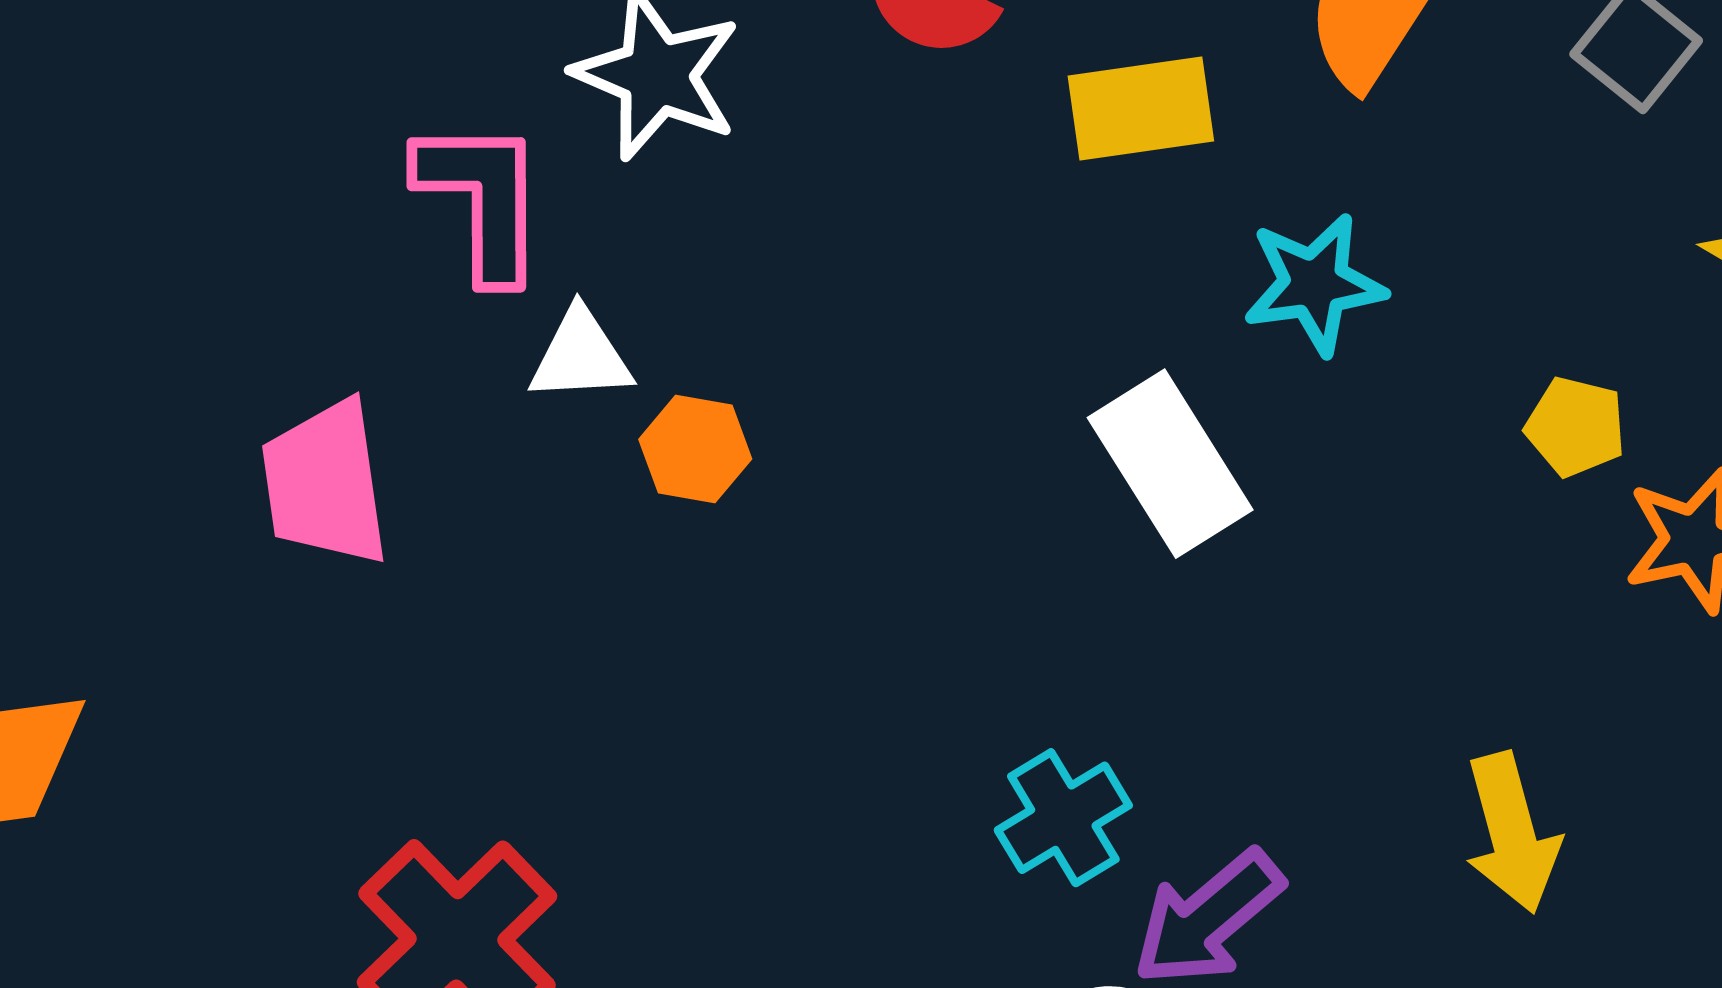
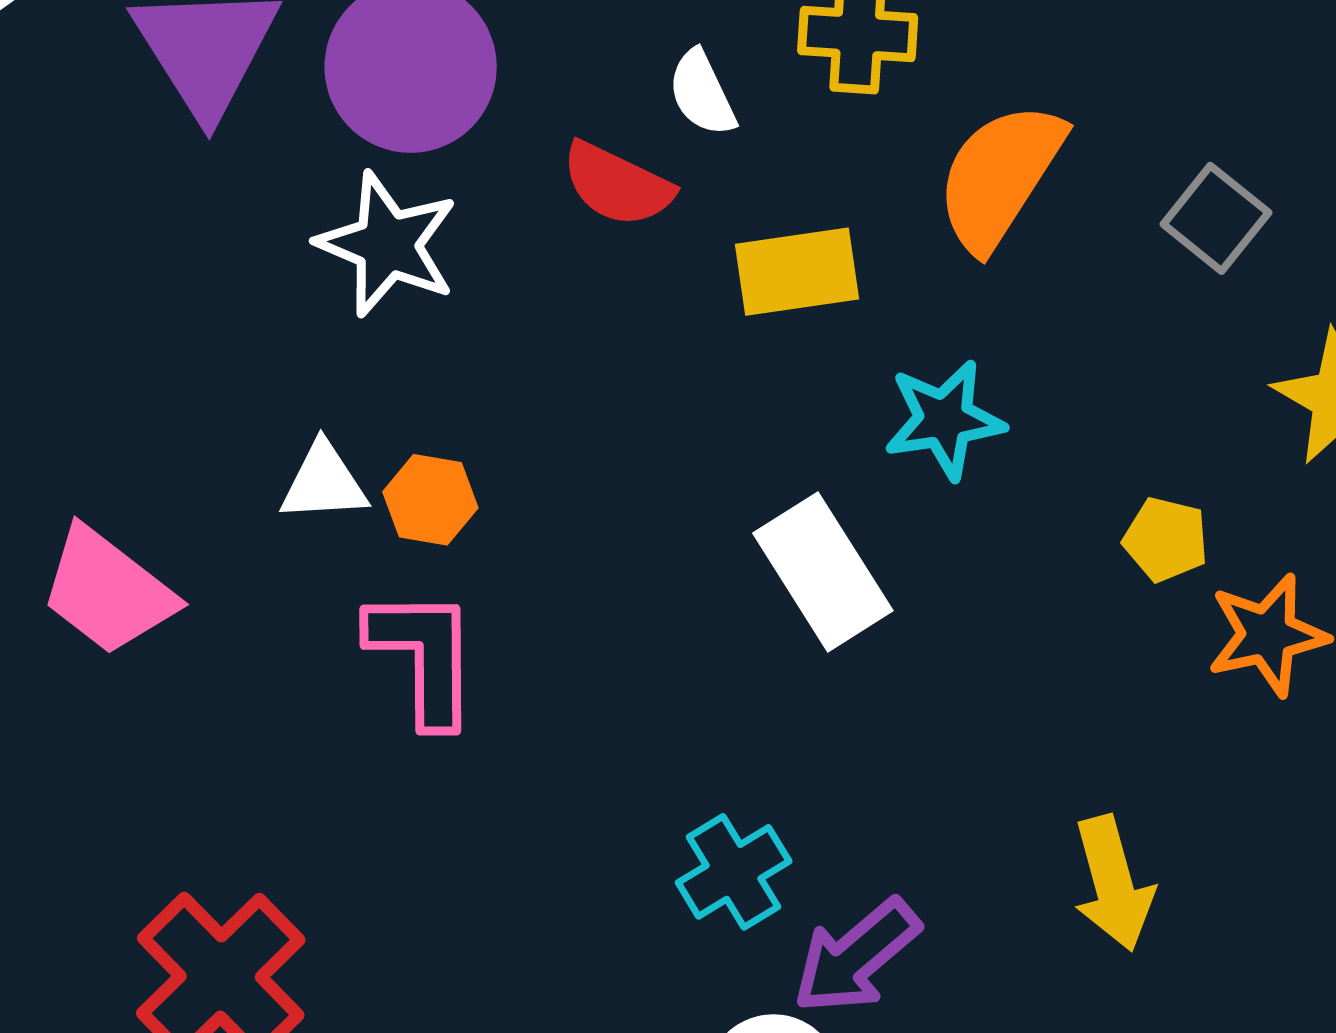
pink L-shape: (482, 199) -> (424, 657), moved
orange hexagon: (695, 449) -> (430, 500), moved
pink trapezoid: (325, 483) -> (108, 591), turned -44

